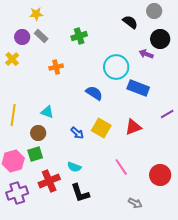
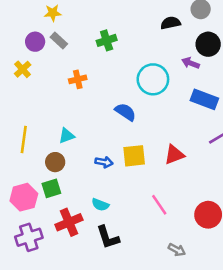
black semicircle: (130, 22) -> (171, 23), turned -49
blue rectangle: (138, 88) -> (204, 99), moved
cyan triangle: (47, 112) -> (66, 136), turned -40
yellow square: (101, 128) -> (134, 156), turned -36
blue arrow: (77, 133) -> (104, 162), turned -32

